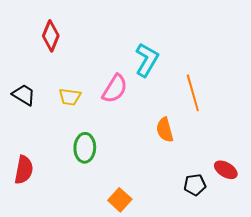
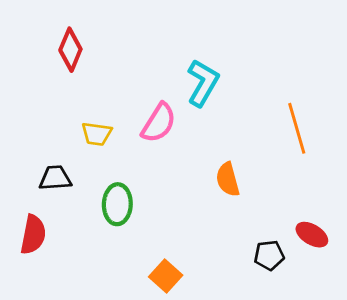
orange line: (193, 93) -> (297, 128), moved
black trapezoid: (24, 95) -> (55, 178), moved, turned -35

